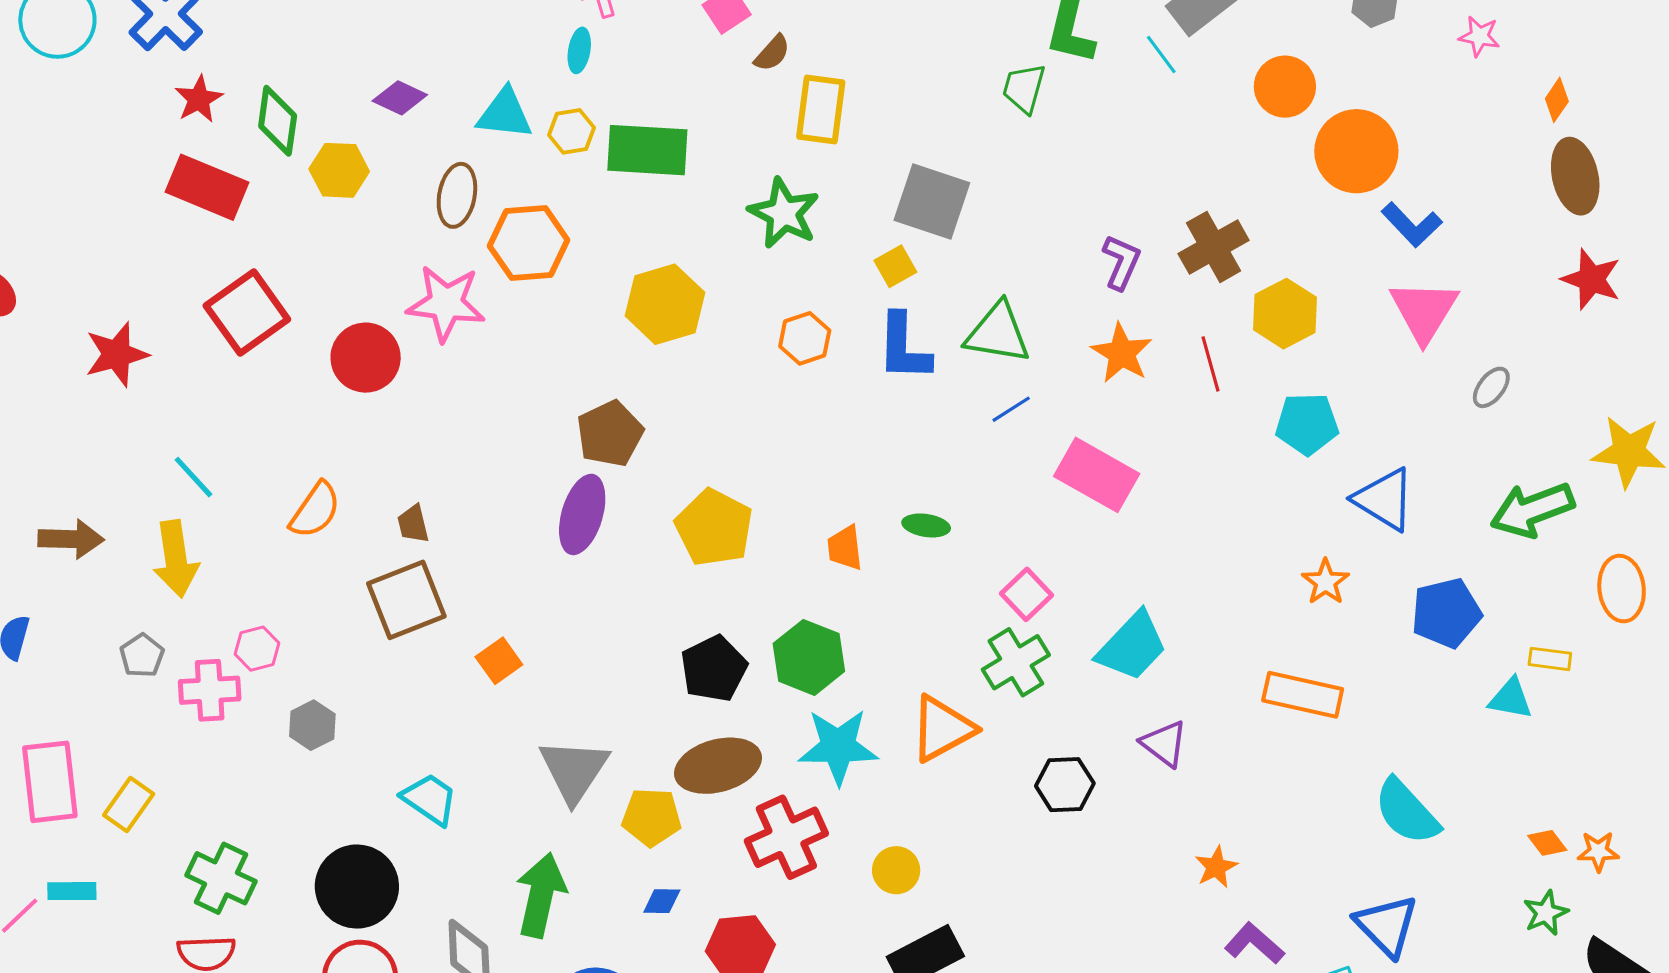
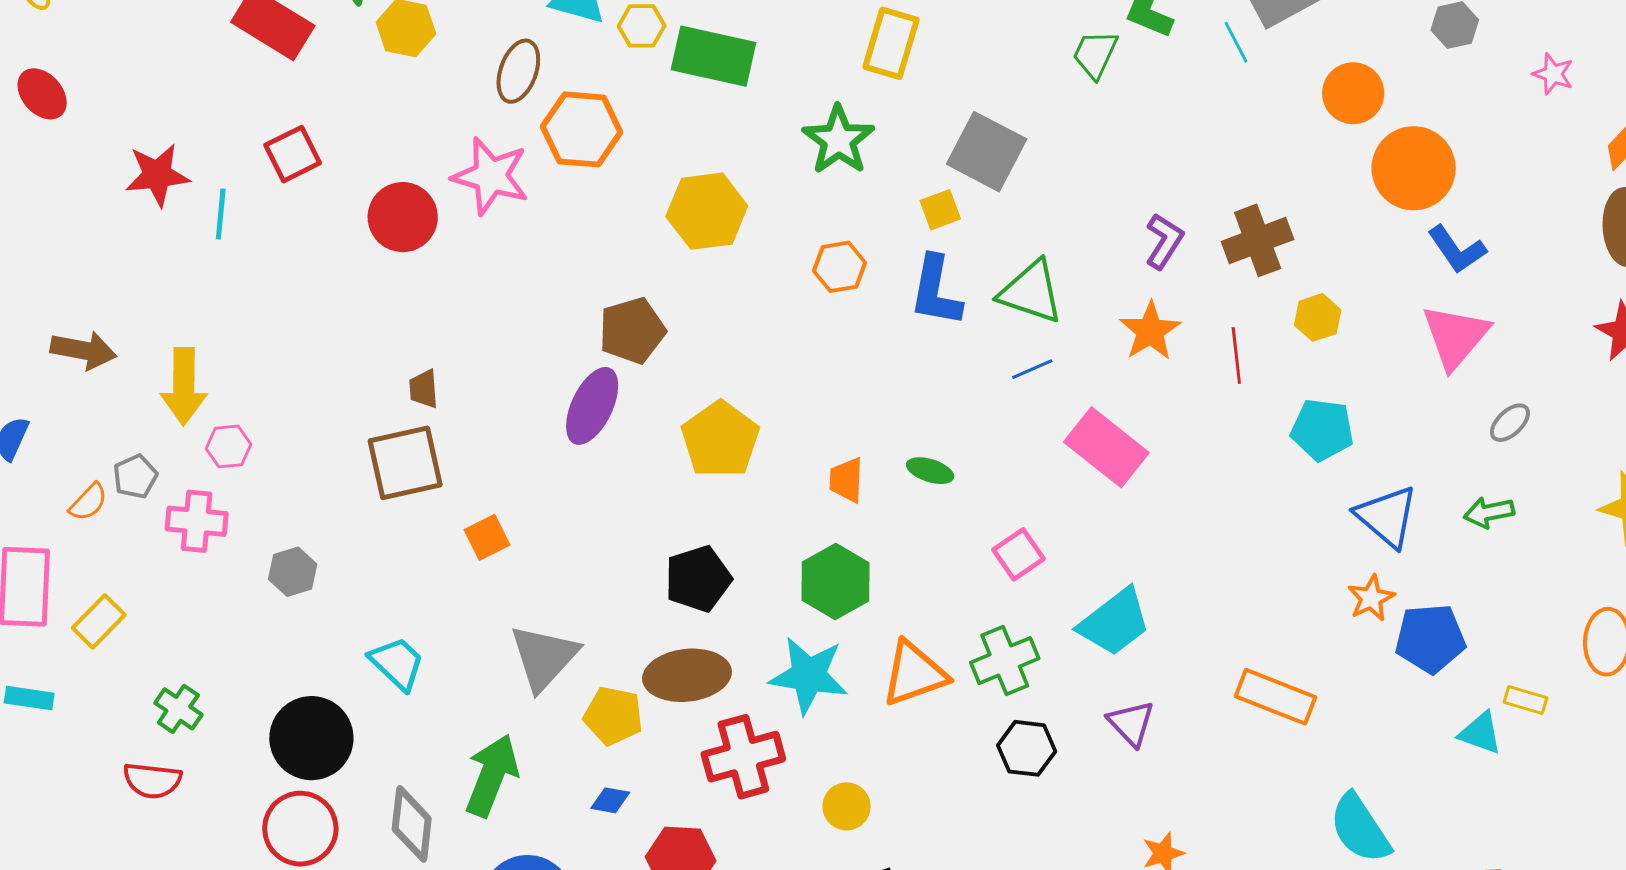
red square: (247, 313) -> (293, 154), size x0.7
yellow hexagon: (1285, 314) -> (1318, 317), size x0.7
cyan line: (193, 477) -> (221, 214), moved, turned 39
orange semicircle: (315, 510) -> (88, 502), moved, size x0.7
green arrow: (1532, 510) -> (1489, 512), moved, size x0.6
orange star: (1326, 582) -> (1371, 598), moved
pink hexagon: (257, 649) -> (228, 446), moved
green hexagon: (809, 657) -> (835, 581), moved
green cross: (1016, 662) -> (1005, 661), moved
green cross: (221, 878) -> (178, 709), size x0.7

